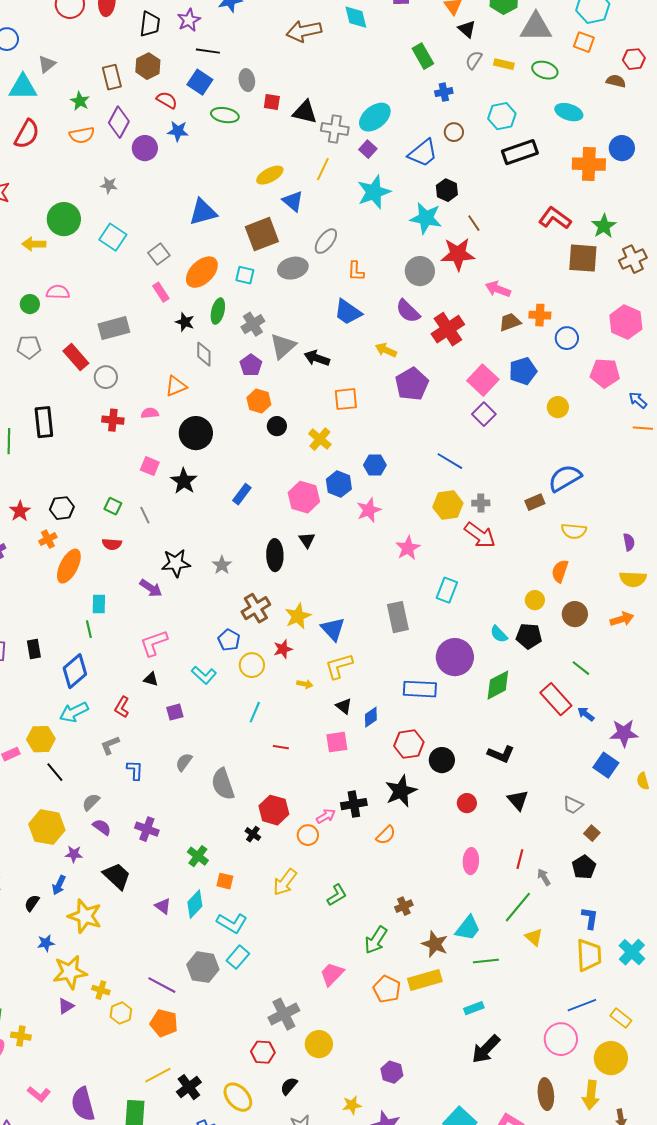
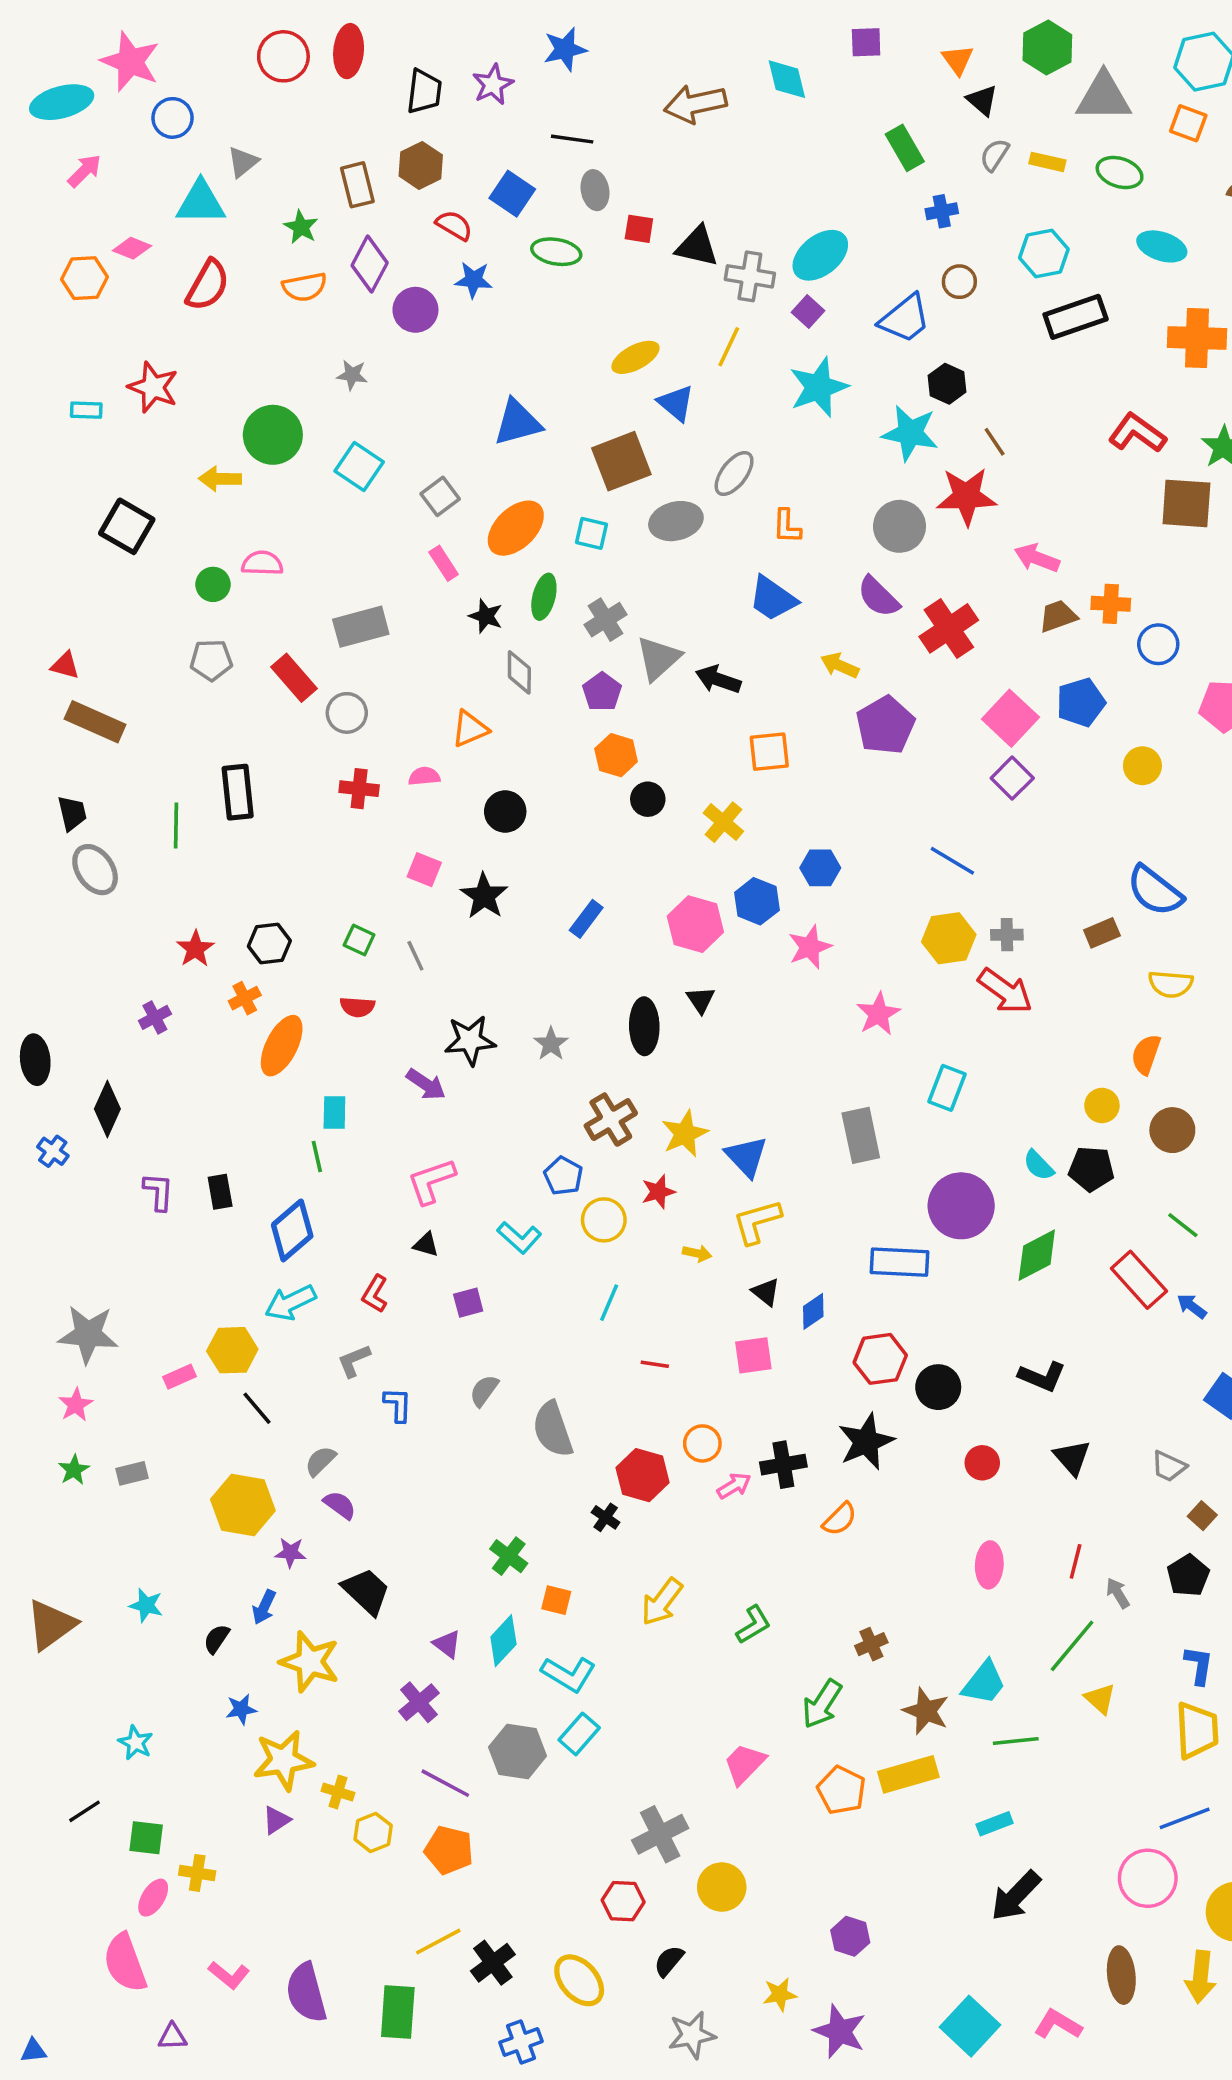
black line: (208, 51) -> (572, 139), moved
black circle: (196, 433) -> (505, 811), size x0.7
blue semicircle: (565, 478) -> (1155, 891), turned -112
purple cross: (147, 829) -> (419, 1702), moved, turned 30
orange circle: (308, 835) -> (702, 1443), moved

